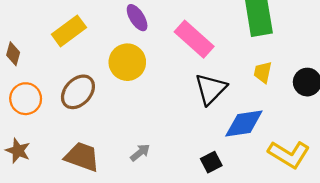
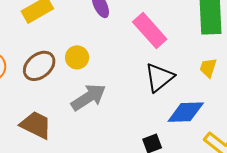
yellow circle: (127, 62) -> (77, 57), moved, size x0.7
gray arrow: (140, 153) -> (89, 97), moved, size x1.8

